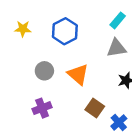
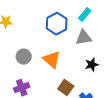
blue hexagon: (65, 31) -> (57, 24), moved

